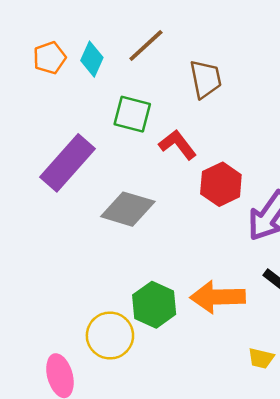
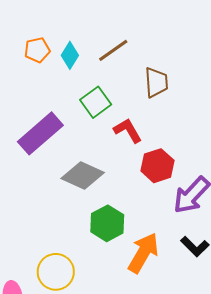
green square: (132, 114) -> (96, 102), turned 32
orange arrow: (218, 297) -> (143, 253), turned 114
green hexagon: (154, 305) -> (107, 223), moved

